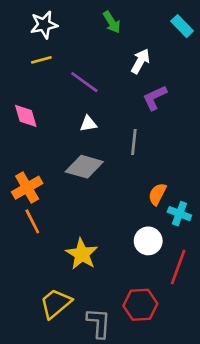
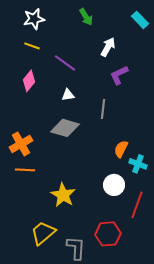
yellow line: (41, 60) -> (32, 46), turned 35
pink diamond: (26, 116) -> (29, 81), moved, turned 55
orange line: (32, 221) -> (25, 170), turned -60

